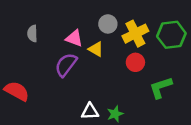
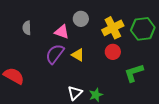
gray circle: (108, 24) -> (81, 19), moved
yellow triangle: (96, 49) -> (78, 55), moved
white triangle: (90, 111) -> (75, 93), turned -42

